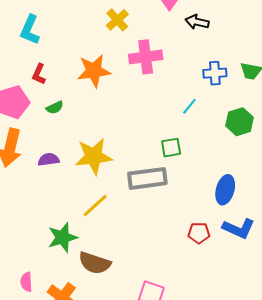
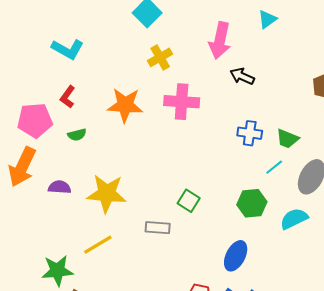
cyan L-shape: (30, 30) -> (68, 49), turned -96
cyan line: (189, 106) -> (274, 167), moved
green hexagon: (240, 122) -> (252, 203), moved
green square: (171, 148) -> (189, 201), turned 30
gray rectangle: (147, 178) -> (158, 228), size x0.6

